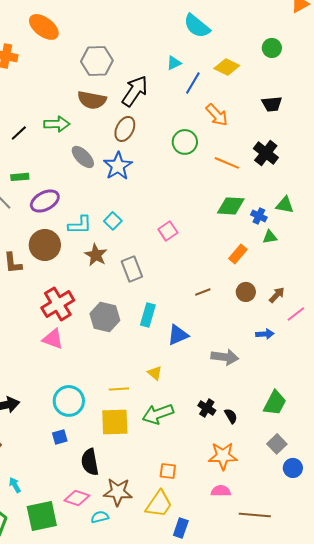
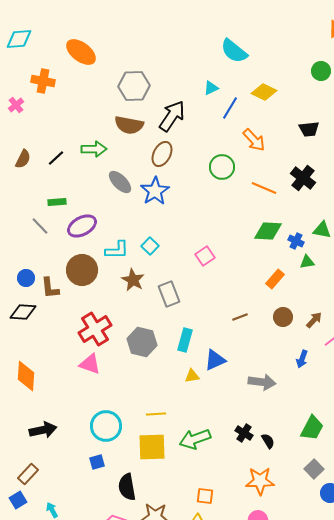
green circle: (272, 48) -> (321, 71), moved
blue arrow: (265, 334) -> (302, 359), turned 114
yellow triangle: (155, 373) -> (192, 376), moved, turned -49

